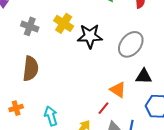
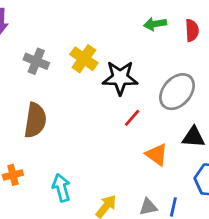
red line: (103, 108) -> (132, 118), moved

